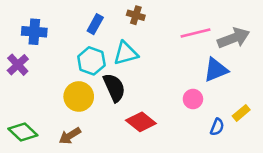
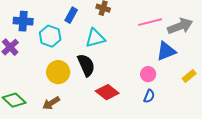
cyan hexagon: (91, 61) -> (50, 36), moved
yellow rectangle: (241, 113) -> (189, 76), moved
blue semicircle: (217, 127) -> (149, 96), moved

